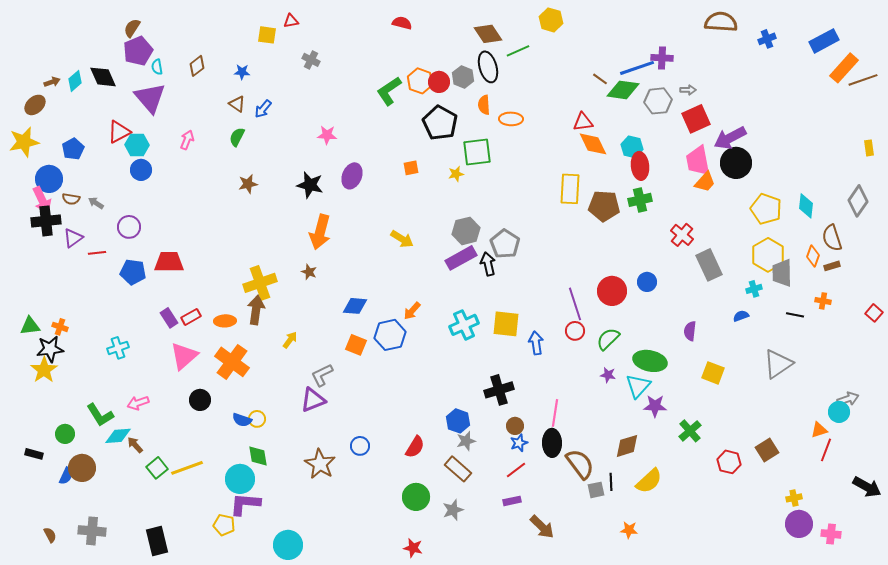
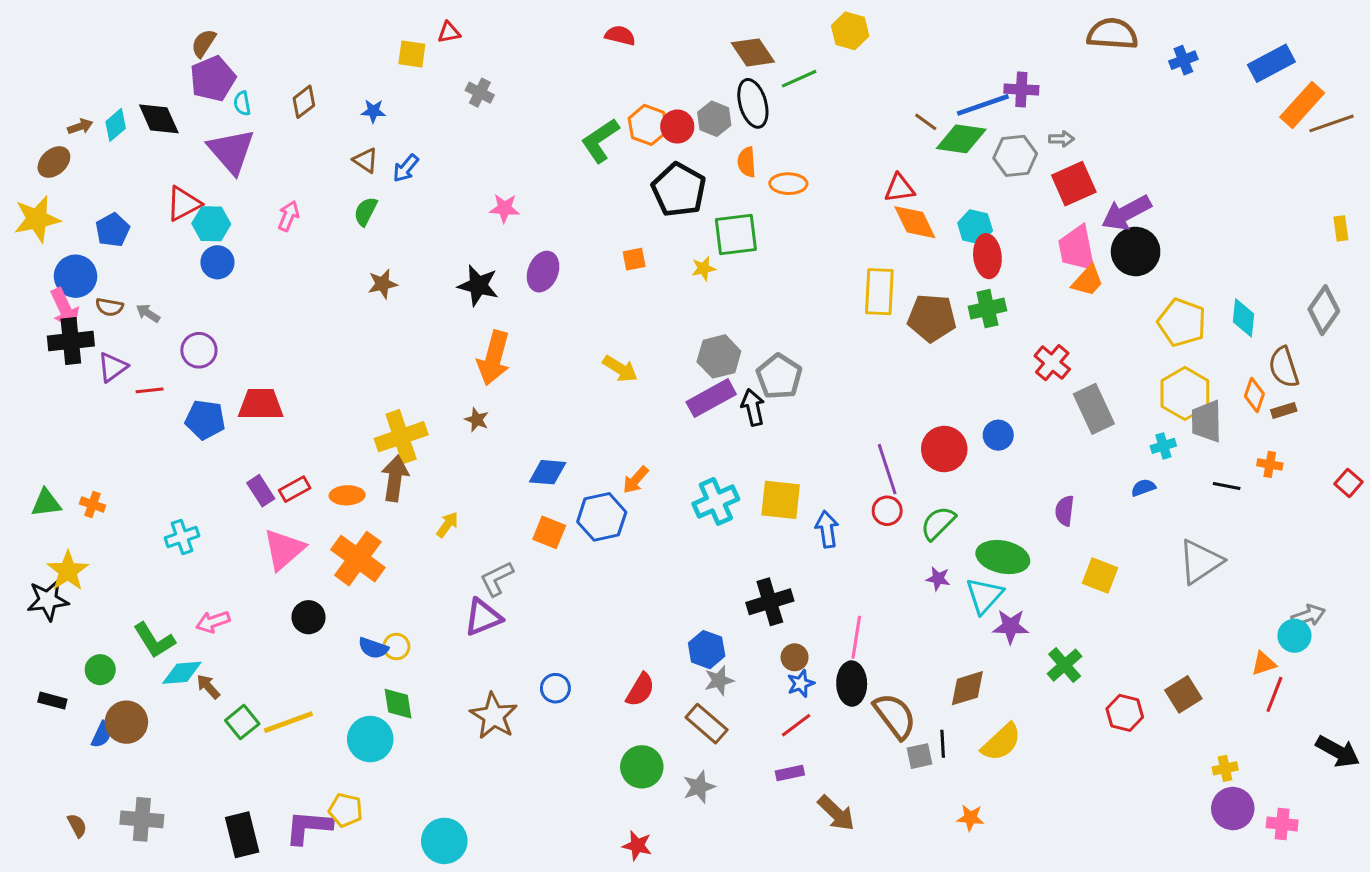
black star: (50, 349) -> (48, 600), moved
purple L-shape: (245, 504) -> (309, 827), moved

